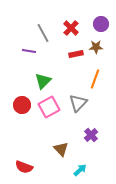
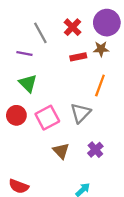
purple circle: (101, 24) -> (107, 23), size x1.5
green triangle: (43, 81) -> (28, 83), moved, turned -30
brown triangle: (61, 149) -> (61, 151), moved

